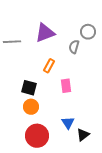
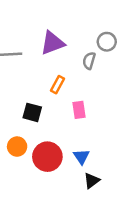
orange circle: (31, 107) -> (17, 147), moved
black triangle: (83, 135) -> (92, 181), moved
red circle: (37, 136) -> (47, 157), moved

